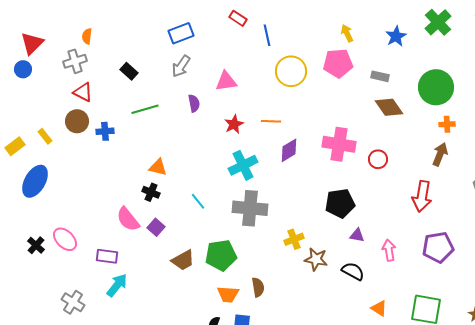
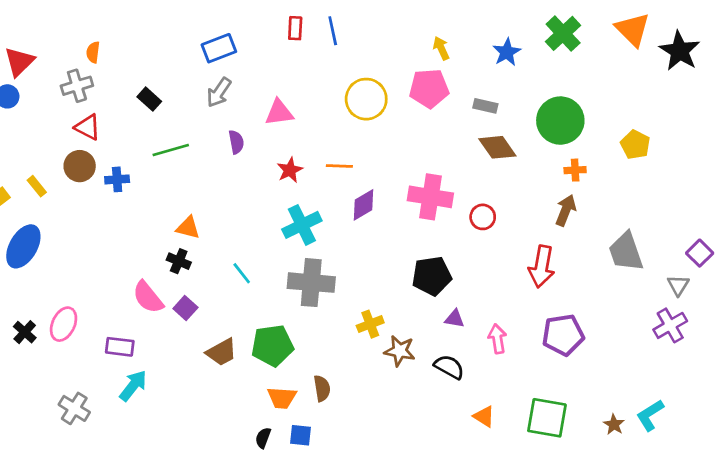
red rectangle: (238, 18) -> (295, 28), turned 60
blue line: (267, 35) -> (333, 31), moved
pink ellipse: (65, 239) -> (64, 324), turned 70

